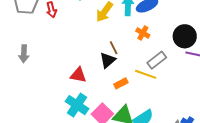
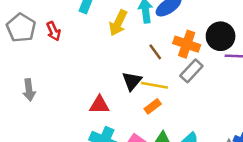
orange cross: (143, 33) -> (187, 44), moved, size x1.5
brown line: (114, 48) -> (155, 52), moved
yellow line: (146, 74) -> (154, 85), moved

